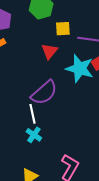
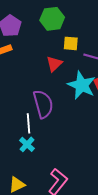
purple semicircle: (44, 93) -> (43, 104), turned -72

